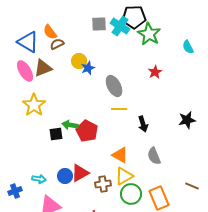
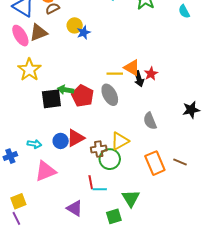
red star: (155, 72) -> (151, 74), moved
gray ellipse: (114, 86) -> (110, 95), moved
black star: (187, 120) -> (191, 110), moved
black arrow: (143, 124) -> (139, 79), moved
black square: (56, 134) -> (51, 99), size x1.5
orange triangle: (120, 155) -> (132, 68), moved
brown line: (192, 186) -> (180, 162), moved
green circle: (131, 194) -> (110, 159), moved

